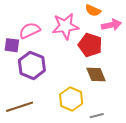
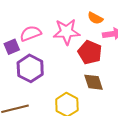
purple square: (12, 45) -> (12, 47), turned -35

